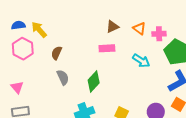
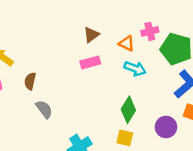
orange triangle: (139, 28) -> (126, 44), moved
green diamond: (94, 81) -> (128, 110), moved

